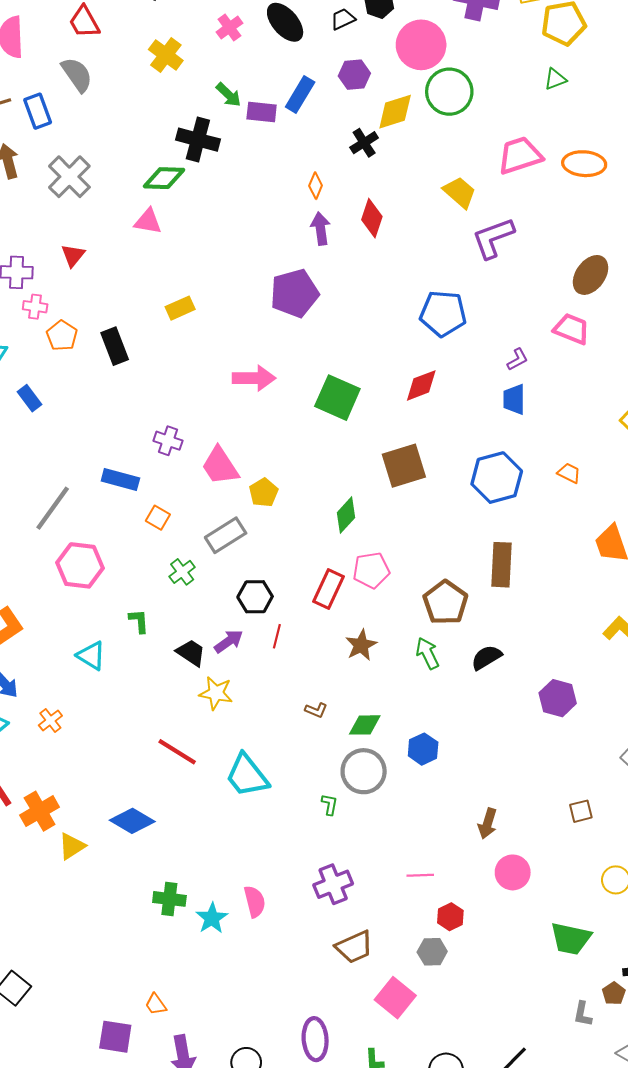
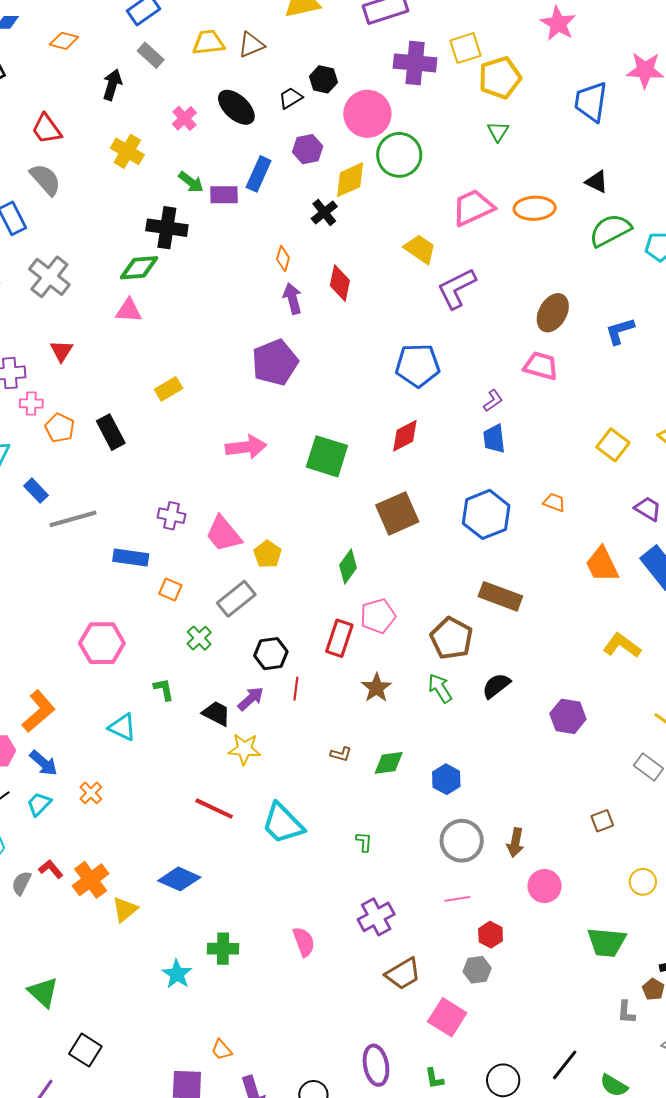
green triangle: (555, 79) -> (498, 131), turned -30
gray line: (53, 508) -> (73, 519), moved, turned 45
brown rectangle: (501, 565) -> (500, 596), turned -66
gray circle: (364, 771) -> (462, 841), moved
cyan star: (212, 918) -> (177, 974), moved

